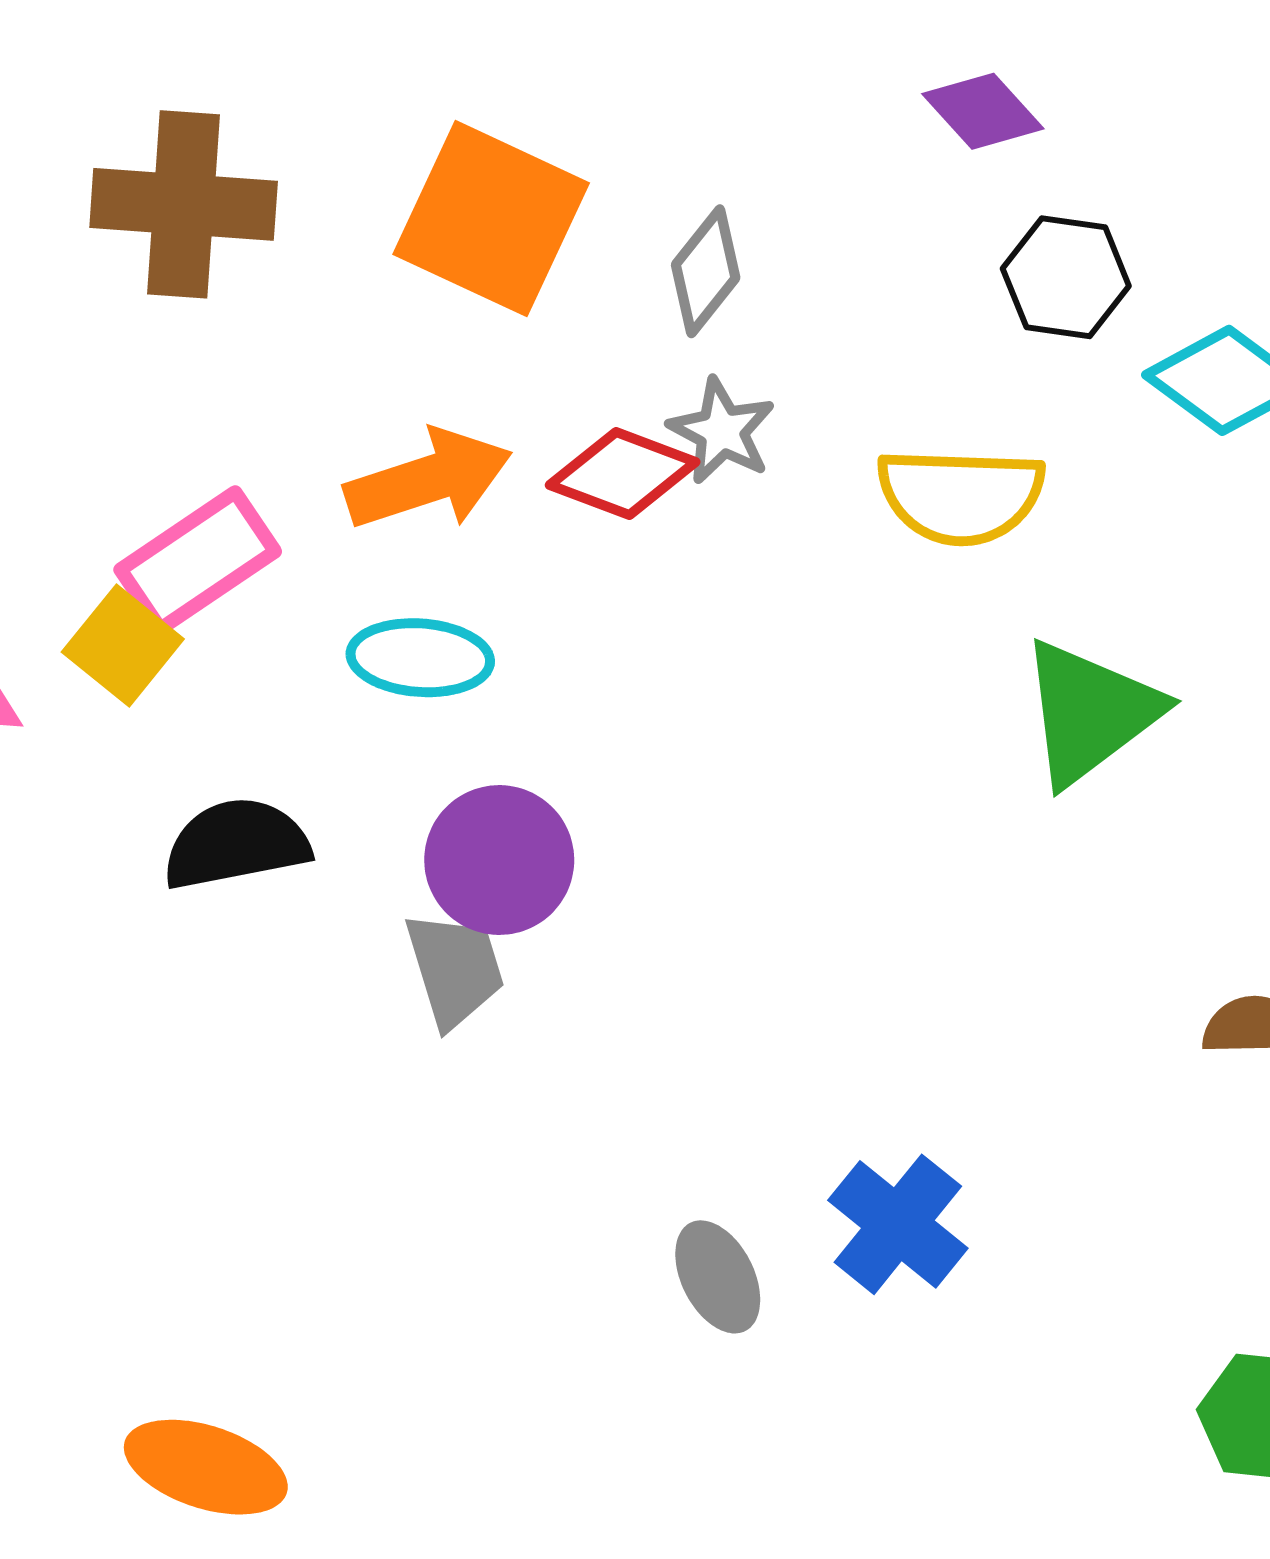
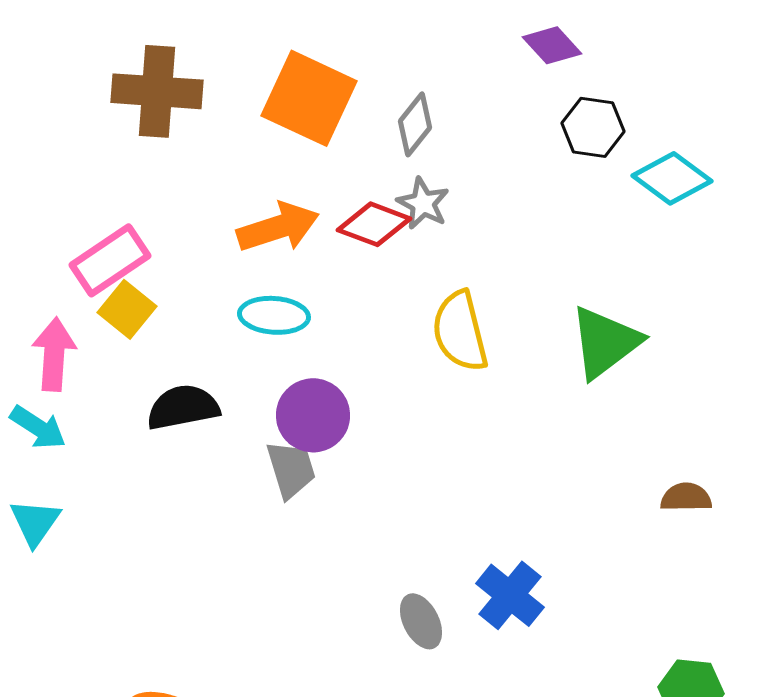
yellow semicircle: (961, 496) -> (460, 331), moved, turned 74
pink rectangle: (198, 561) -> (110, 260), moved

